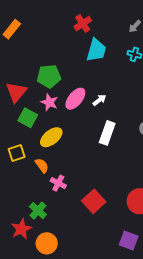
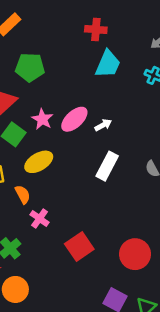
red cross: (83, 23) -> (96, 29), turned 30
green pentagon: (49, 76) -> (30, 67), moved

